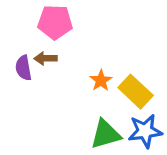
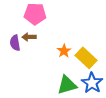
blue star: (145, 131) -> (92, 83), turned -30

